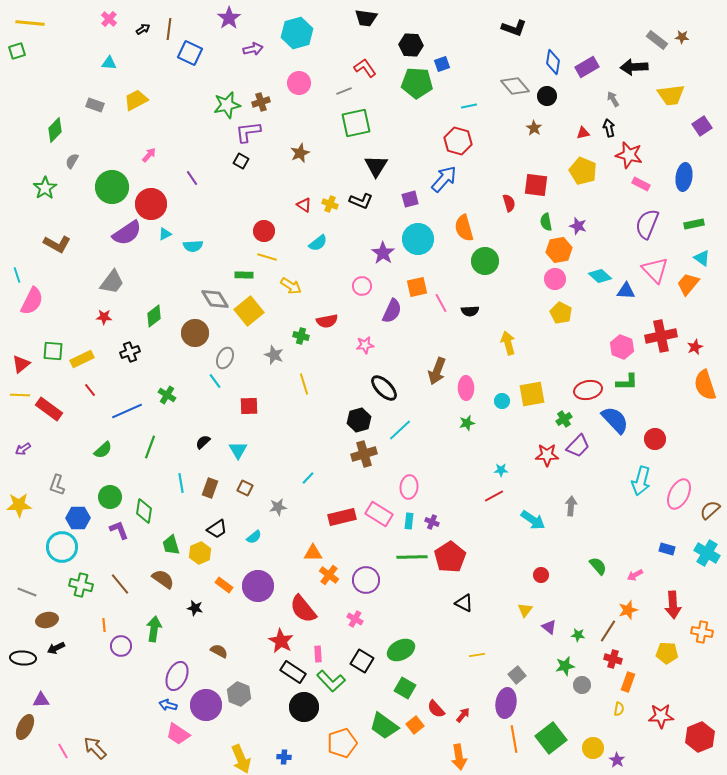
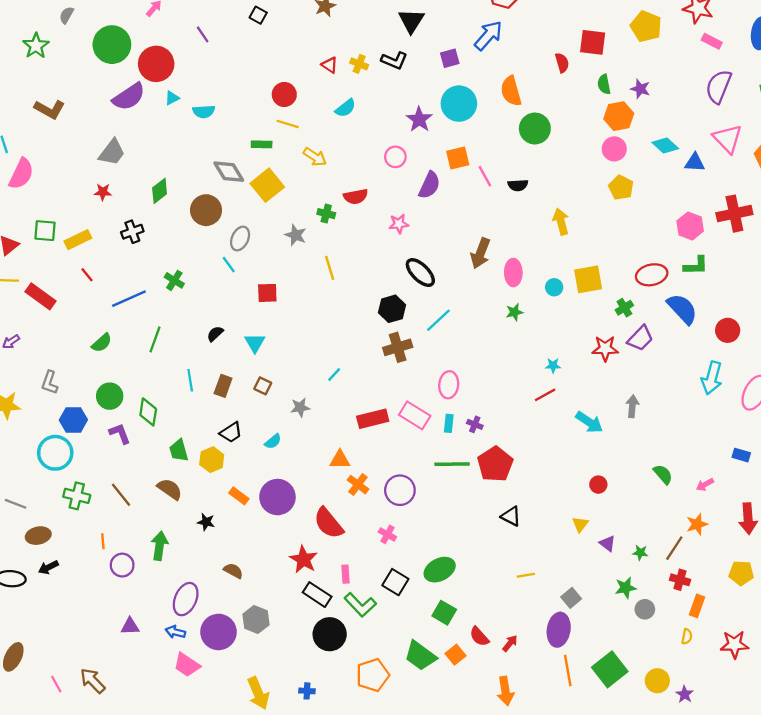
purple triangle: (41, 700) -> (130, 626), moved

